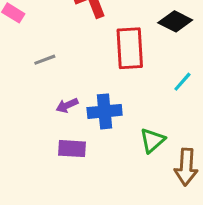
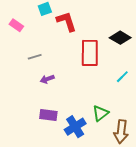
purple arrow: (67, 105) -> (47, 79), moved
blue cross: (105, 111) -> (75, 127), moved, turned -30

